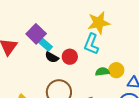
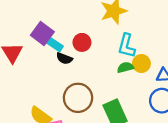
cyan L-shape: (91, 44) -> (127, 46), moved
red circle: (70, 57) -> (82, 42), moved

